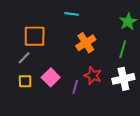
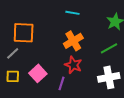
cyan line: (72, 14) -> (72, 13), moved
green line: (123, 49) -> (109, 48), turned 42
red star: (93, 76) -> (73, 65), moved

